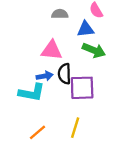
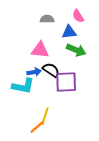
black semicircle: (64, 74) -> (51, 70), turned 126
yellow line: (75, 128) -> (45, 116), moved
orange line: (38, 132) -> (37, 127), moved

